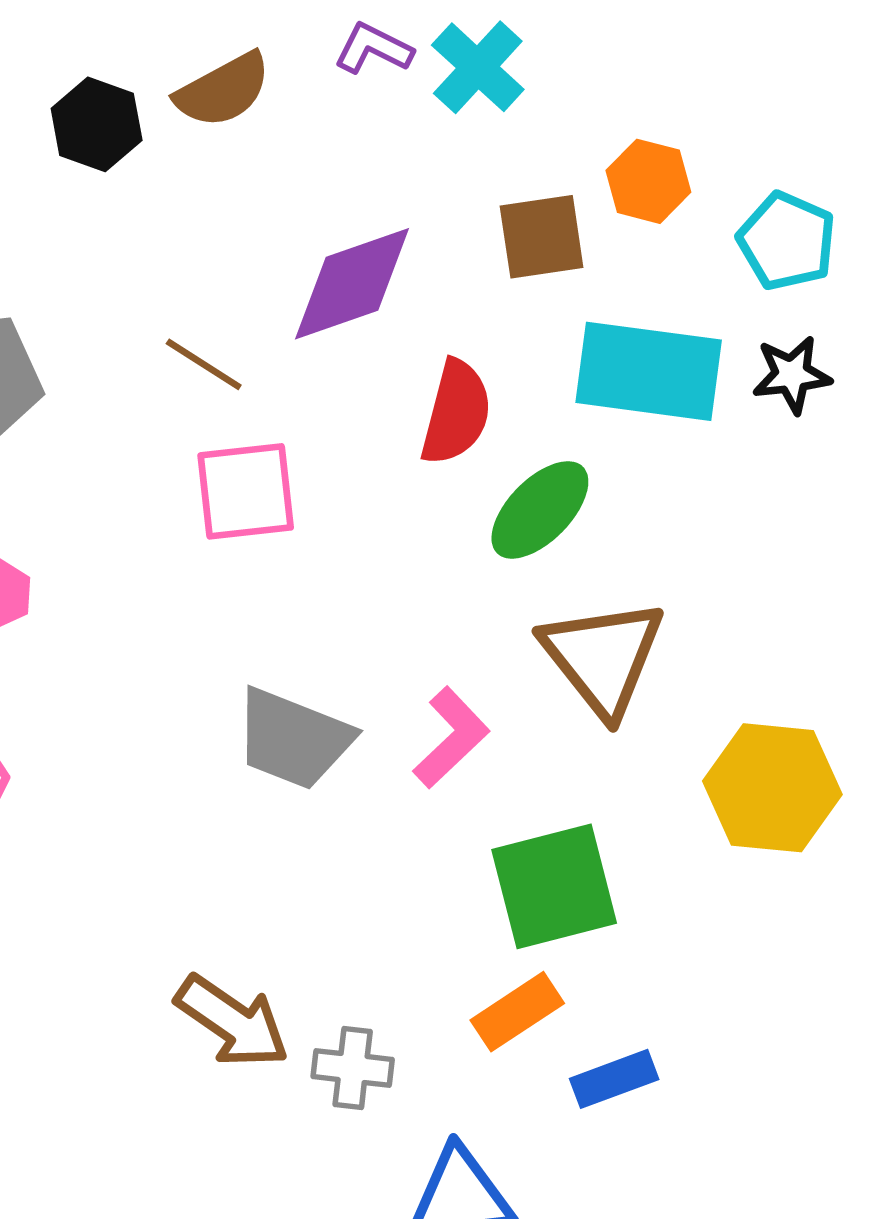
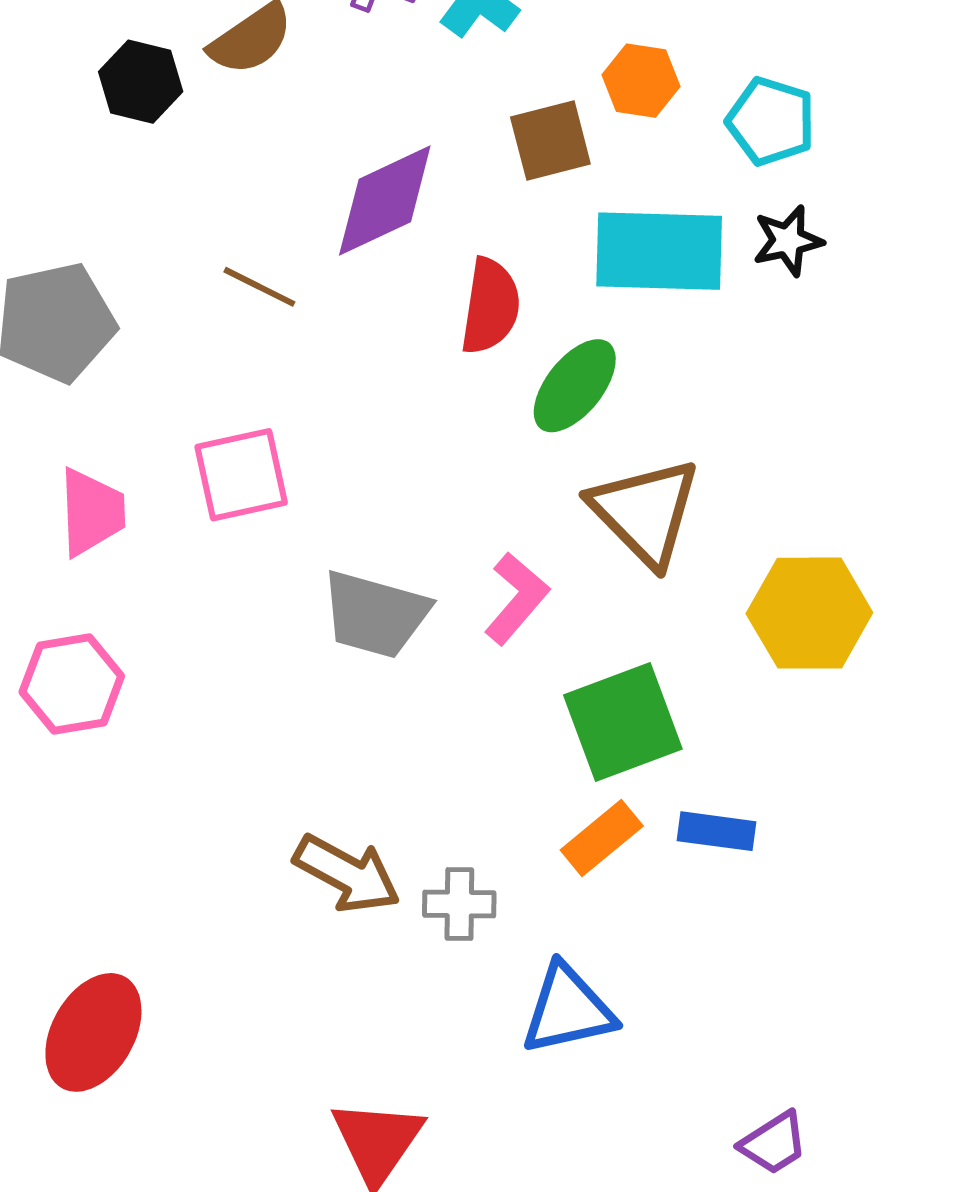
pink square: (246, 491) -> (241, 475), moved
blue rectangle: (614, 1079) -> (717, 831), moved, turned 34

